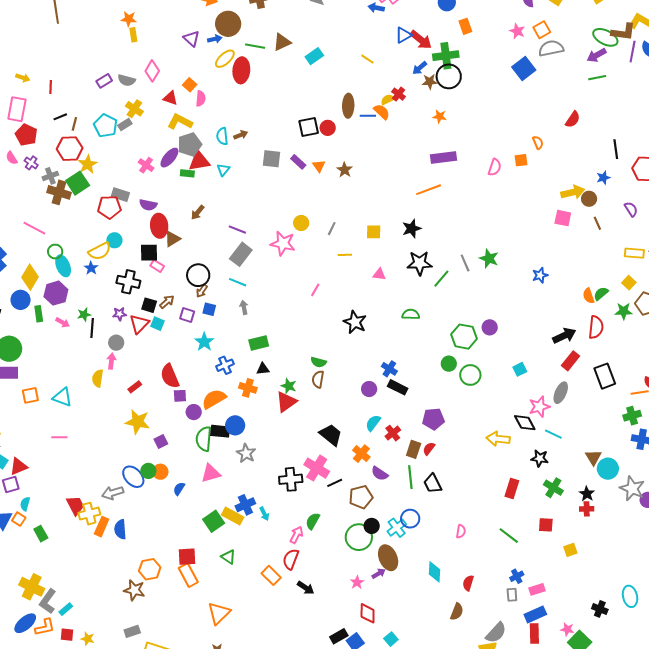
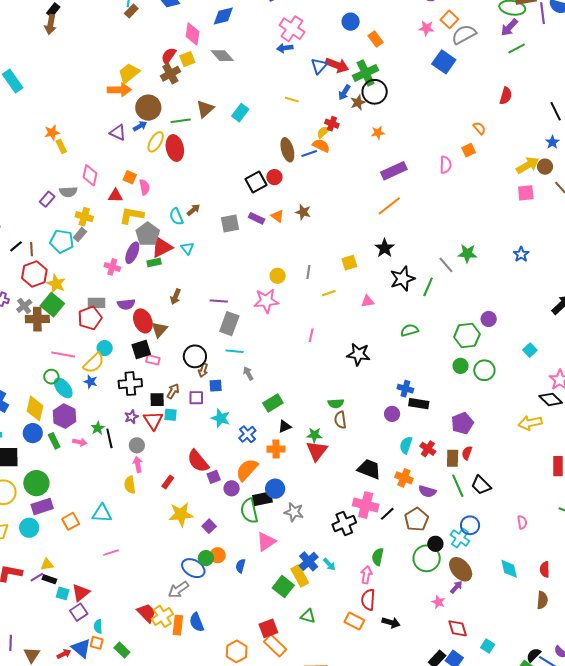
pink line: (34, 228) -> (63, 355), moved
yellow rectangle: (233, 516) -> (300, 576), turned 50

